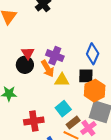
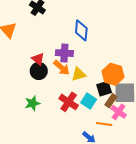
blue diamond: (93, 54) -> (81, 30), moved
black square: (86, 76) -> (104, 89), moved
red cross: (34, 121) -> (69, 102), moved, turned -30
brown rectangle: (73, 122) -> (111, 101), moved

